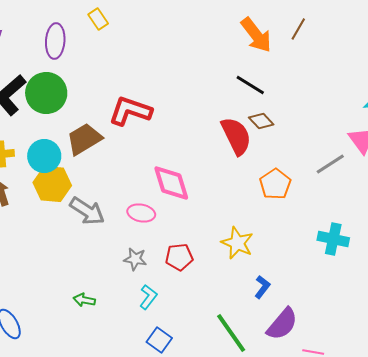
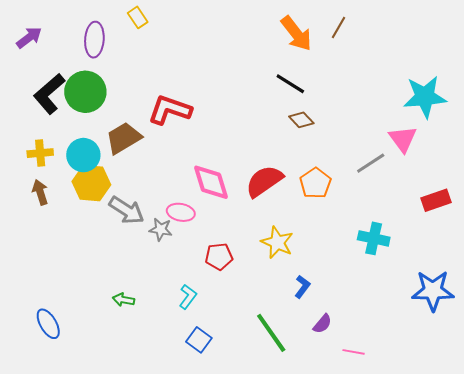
red semicircle: (236, 136) -> (264, 181), moved, turned -99
gray star: (135, 259) -> (161, 229), moved
purple semicircle: (282, 324) -> (322, 324), size x0.6

